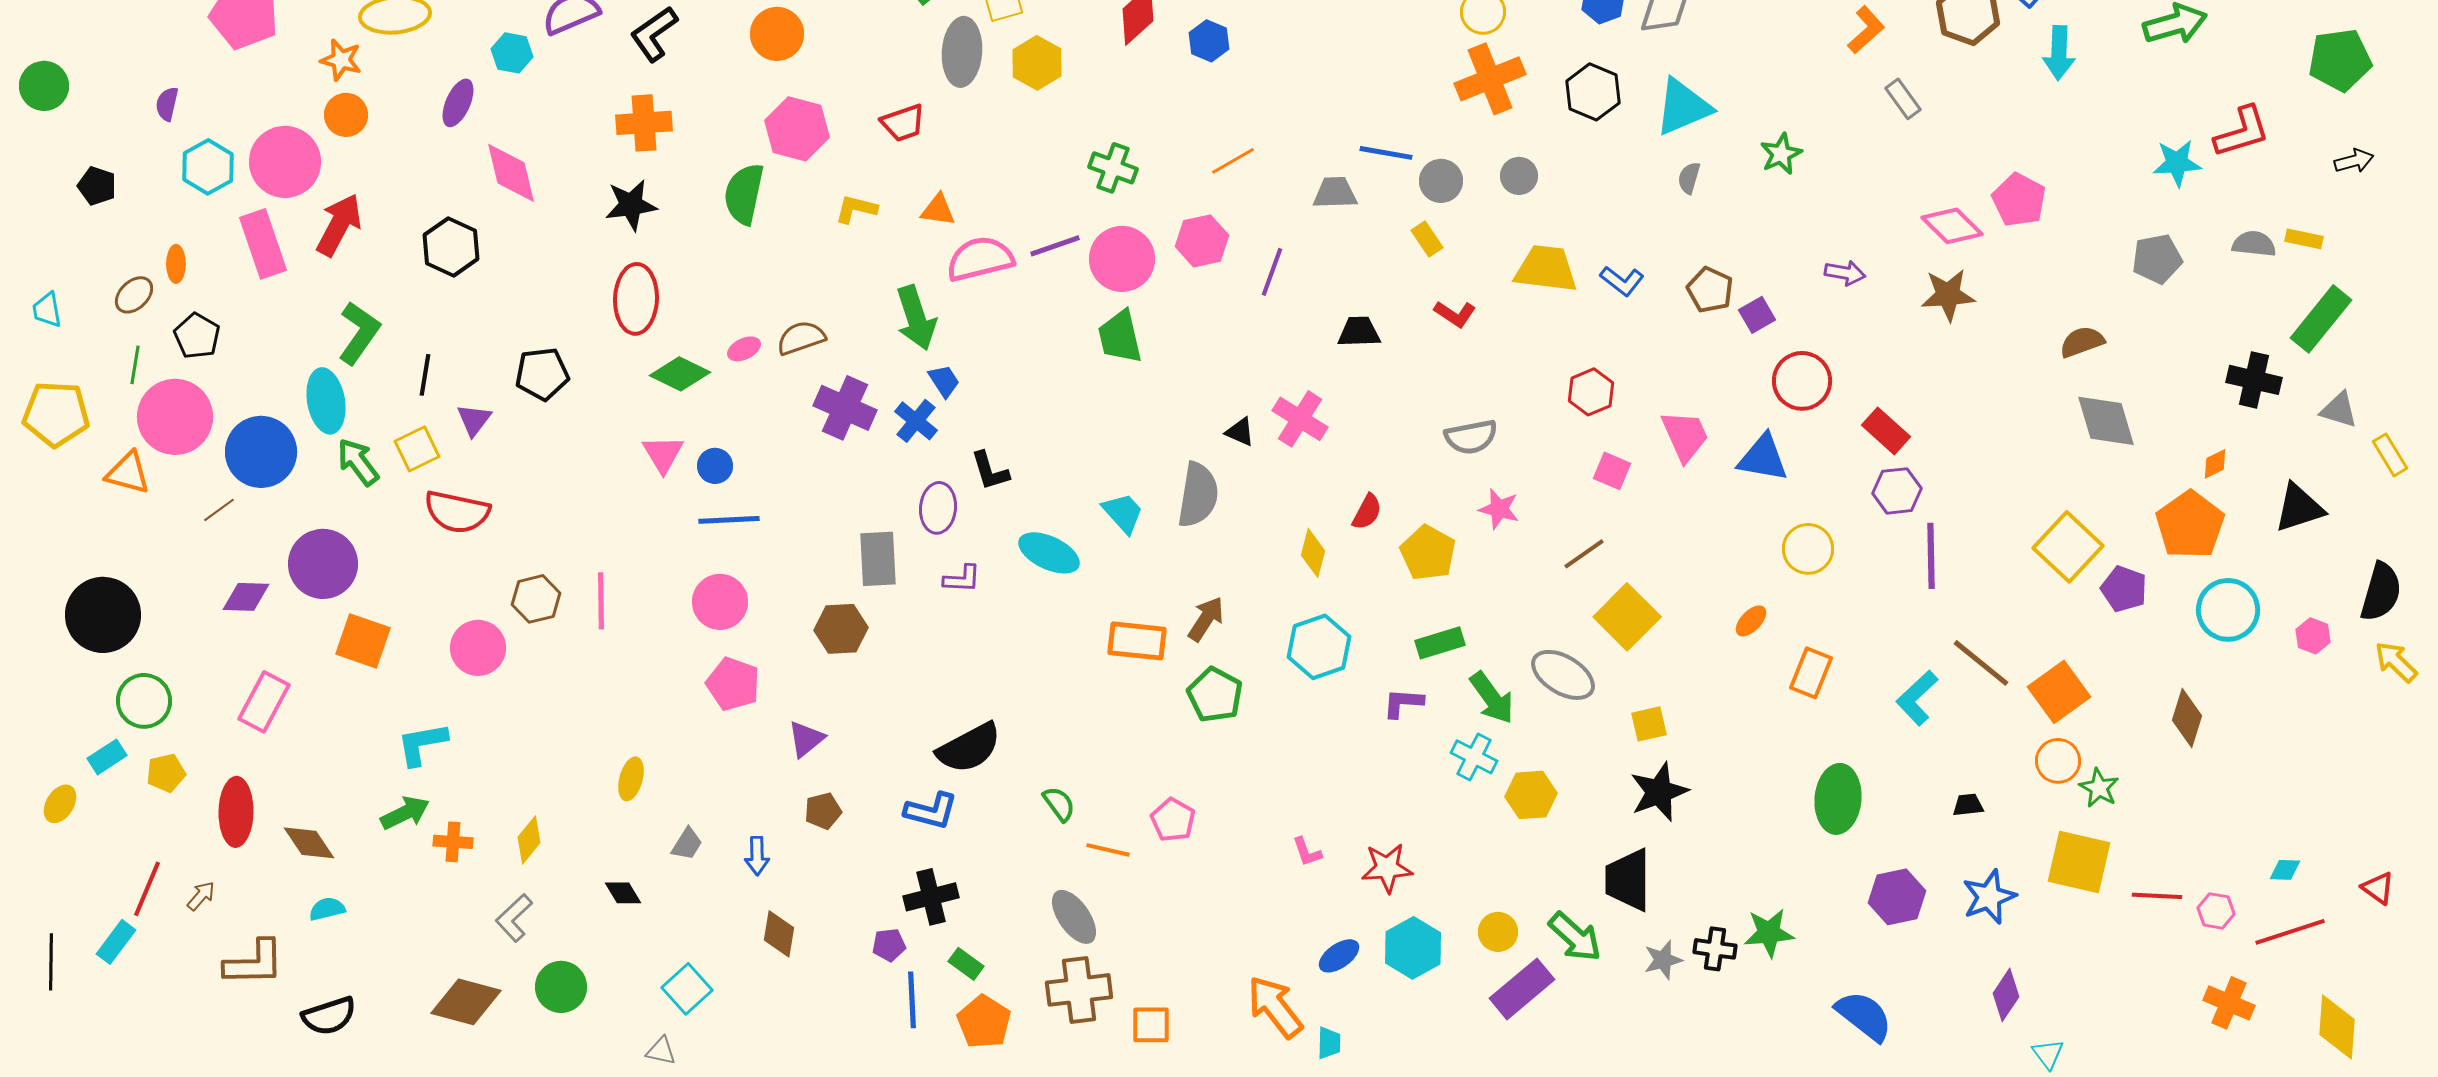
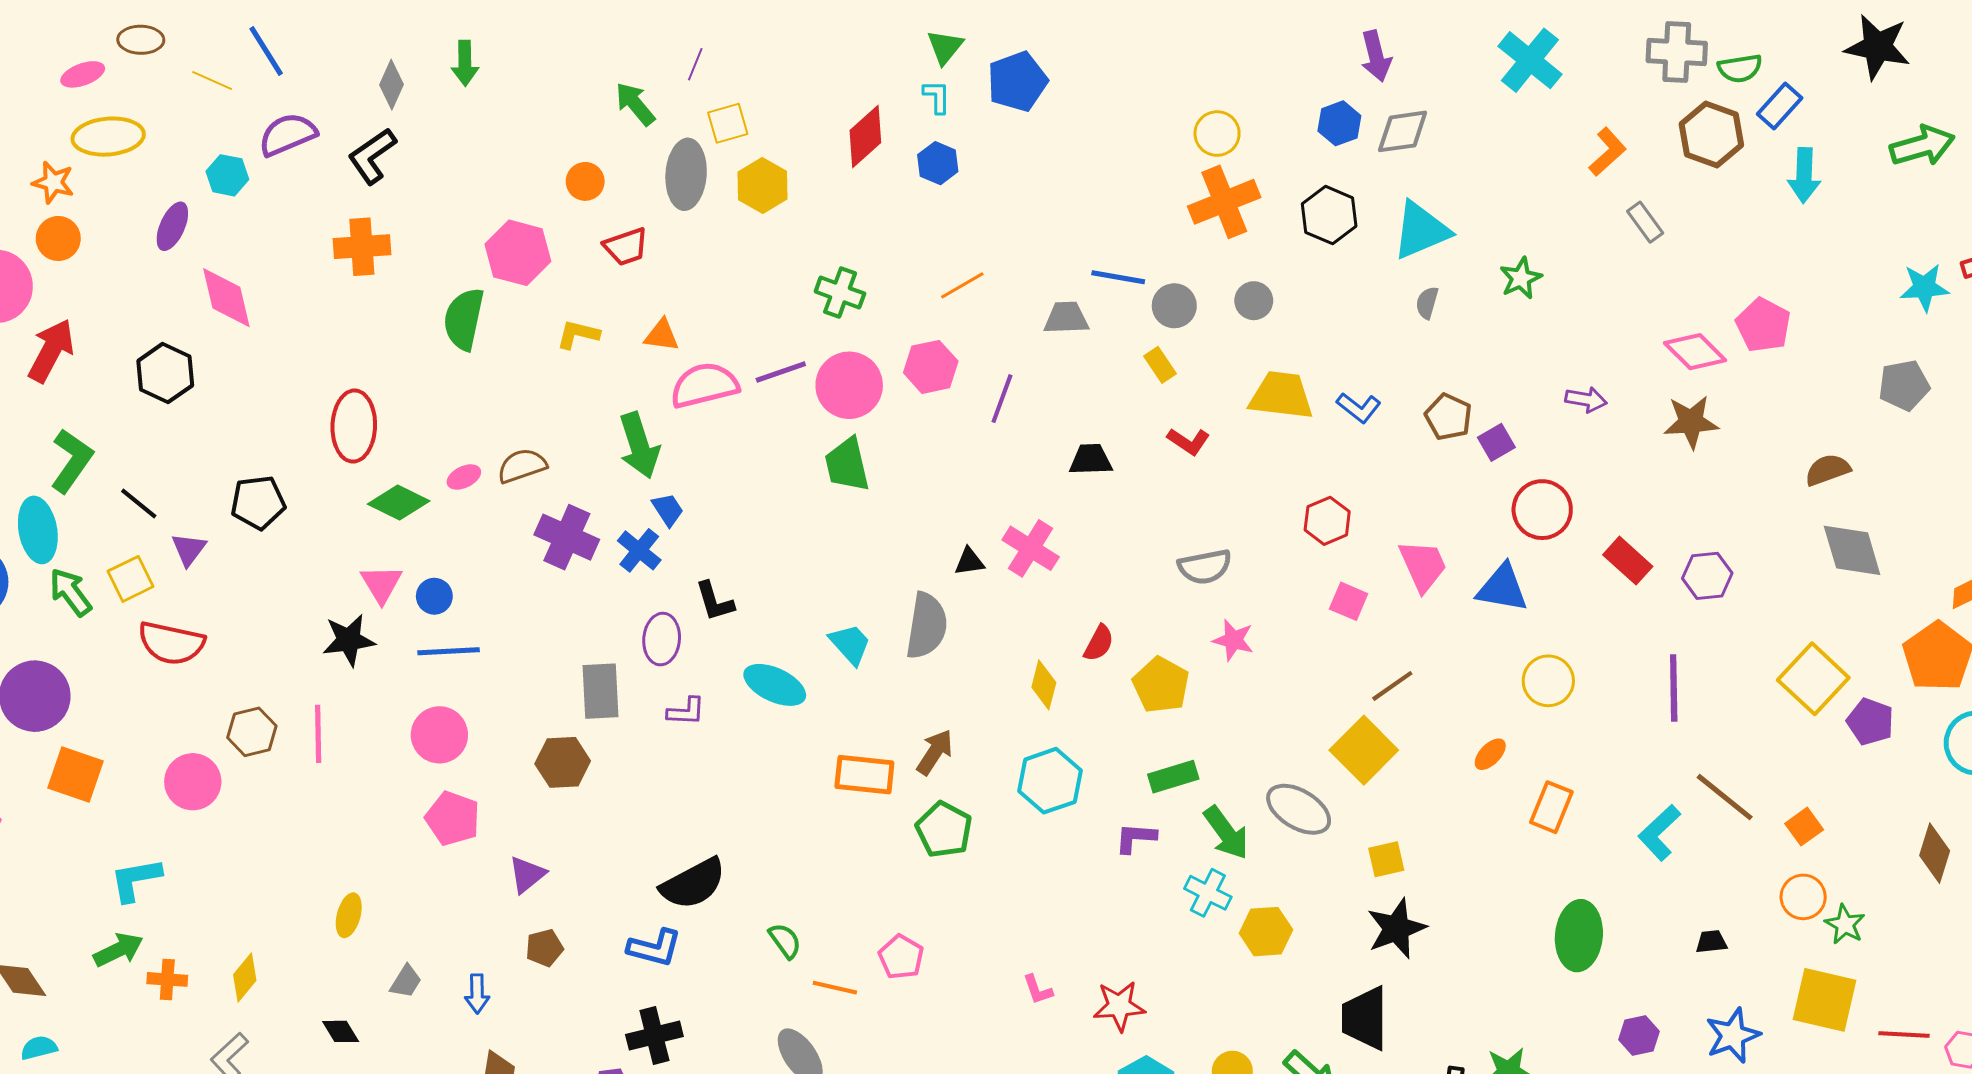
orange circle: (777, 34) -> (585, 181), moved, size x0.7
black star: (631, 205) -> (349, 640), moved
black line: (425, 375) -> (139, 503), turned -60
black triangle: (1240, 432) -> (969, 562), turned -32
purple hexagon: (1897, 491) -> (1707, 576), moved
brown line: (1584, 554) -> (1392, 686), moved
orange square: (2059, 692) -> (1804, 827), size x0.6
purple hexagon: (1897, 897) -> (1639, 1036), size x0.7

